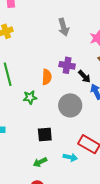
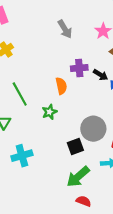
gray circle: (70, 105) -> (93, 129), moved
green arrow: (40, 162) -> (78, 177), size x1.6

